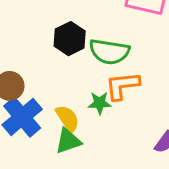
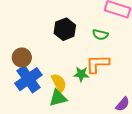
green semicircle: (109, 52) -> (100, 35), moved, size x0.6

